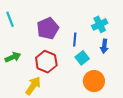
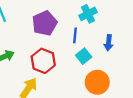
cyan cross: (100, 24) -> (88, 14), moved

